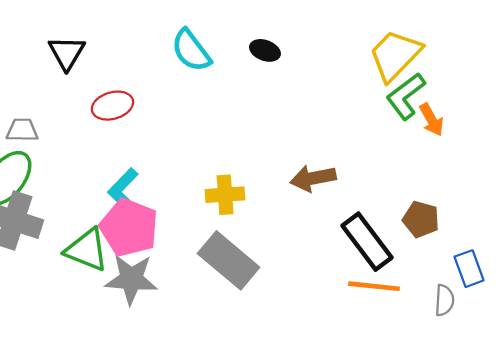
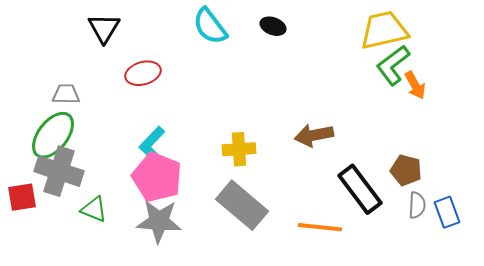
yellow trapezoid: (395, 55) -> (384, 30), turned 33
green triangle: (87, 250) -> (94, 209), moved, size x0.7
orange line: (374, 286) -> (320, 227), moved
gray semicircle: (444, 300) -> (417, 205), moved

